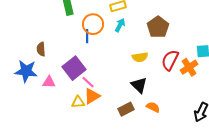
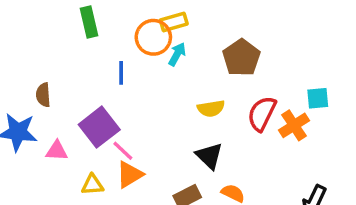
orange circle: (93, 24) -> (153, 37), moved
yellow triangle: (78, 102) -> (92, 185), moved

